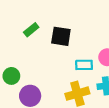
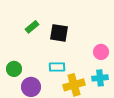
cyan rectangle: (84, 65) -> (57, 67), moved

